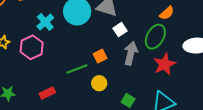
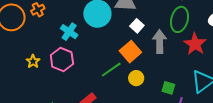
white square: (120, 30) -> (137, 26), moved
orange square: (100, 56) -> (130, 52), size x1.5

